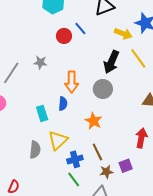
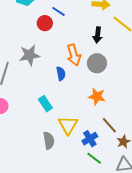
gray star: (40, 62) -> (29, 55), size x1.5
black arrow: (111, 62) -> (98, 35), size x0.7
orange arrow: (72, 82) -> (74, 55), moved
blue semicircle: (63, 104) -> (61, 74), moved

